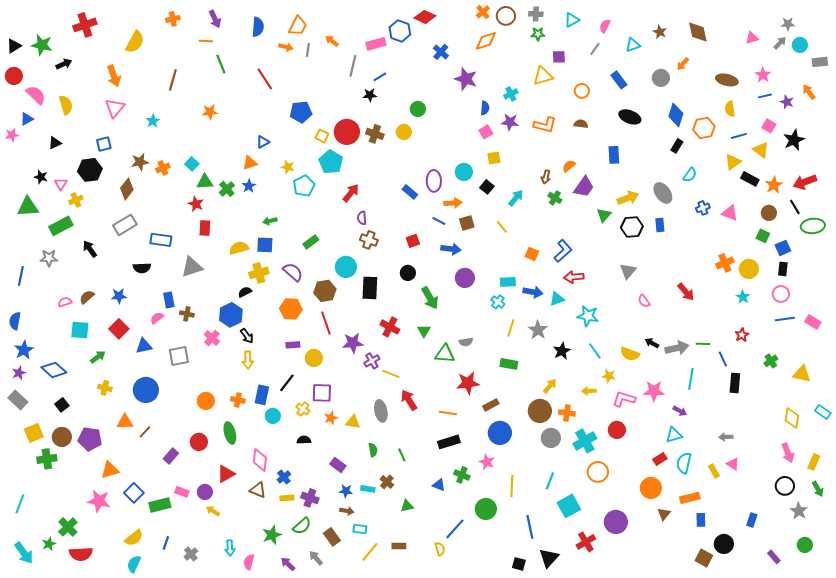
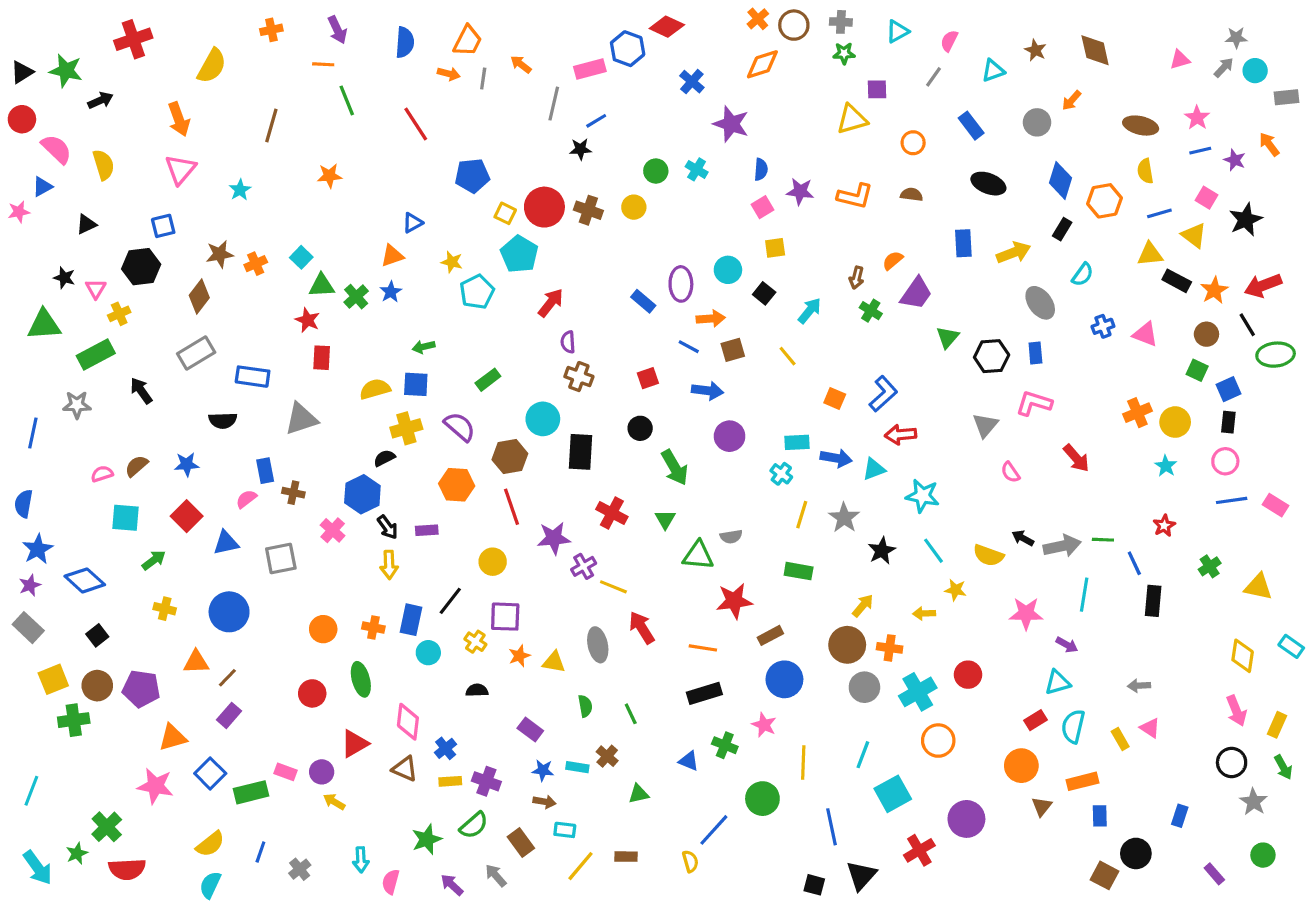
cyan cross: (511, 94) -> (697, 169), moved, turned -32
yellow triangle: (733, 162) -> (1150, 254), turned 30
yellow arrow: (628, 198) -> (1014, 253), moved
purple rectangle: (293, 345) -> (427, 530), moved
pink L-shape: (624, 399) -> (1034, 403), moved
purple rectangle: (171, 456) -> (229, 715), moved

